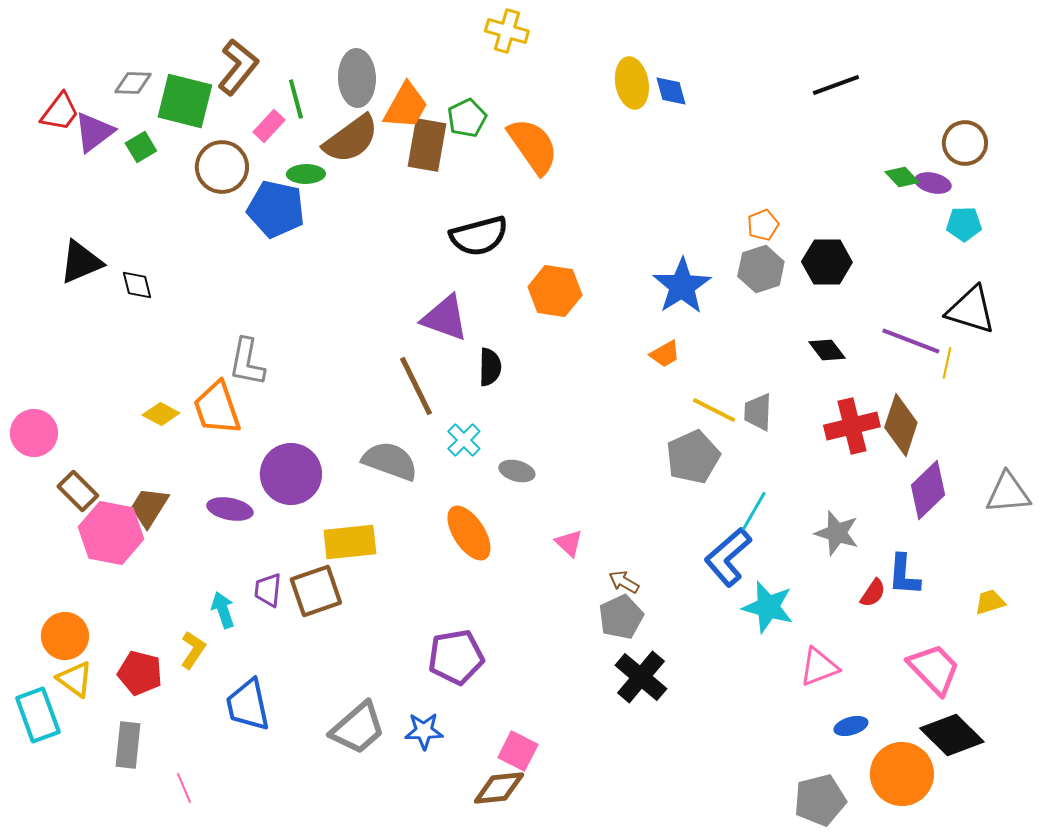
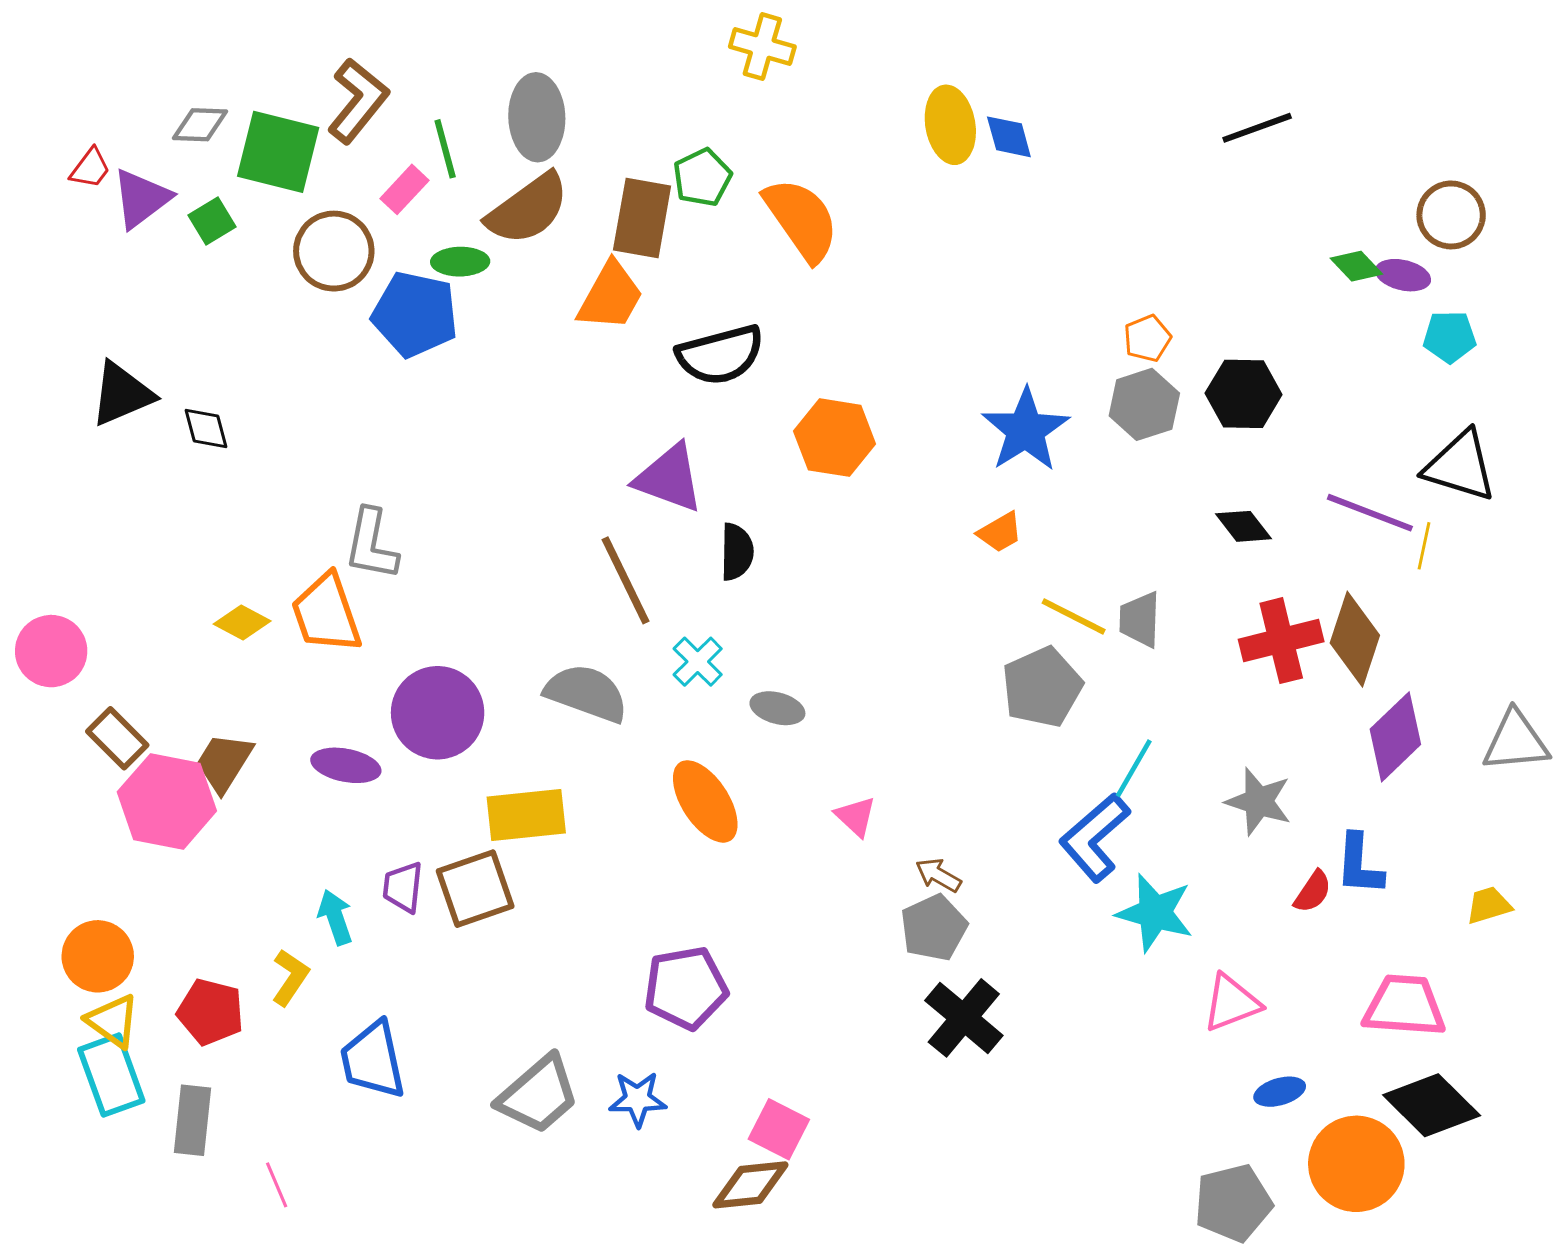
orange trapezoid: (406, 106) -> (610, 296), moved
red trapezoid: (60, 112) -> (90, 168), size x0.7
pink trapezoid: (934, 669) -> (1404, 1006), turned -42
cyan rectangle: (38, 715) -> (111, 1075), moved

